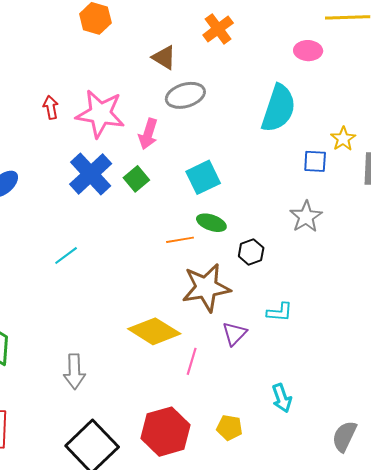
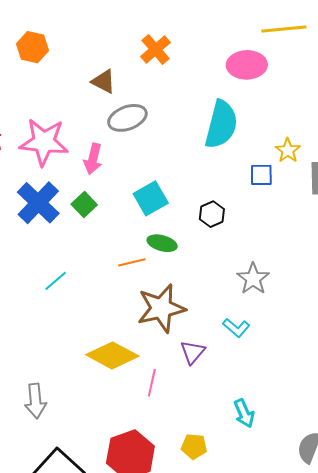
pink ellipse: (308, 51) -> (247, 65), size x1.4
gray star: (306, 217) -> (253, 279), moved
black hexagon: (251, 252) -> (212, 214), moved
cyan line: (66, 256) -> (56, 281), moved
cyan L-shape: (280, 312) -> (236, 328), turned 40

